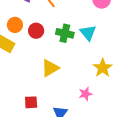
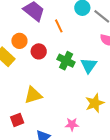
yellow triangle: (50, 68) -> (33, 95), moved
red square: (31, 102) -> (17, 120), turned -32

